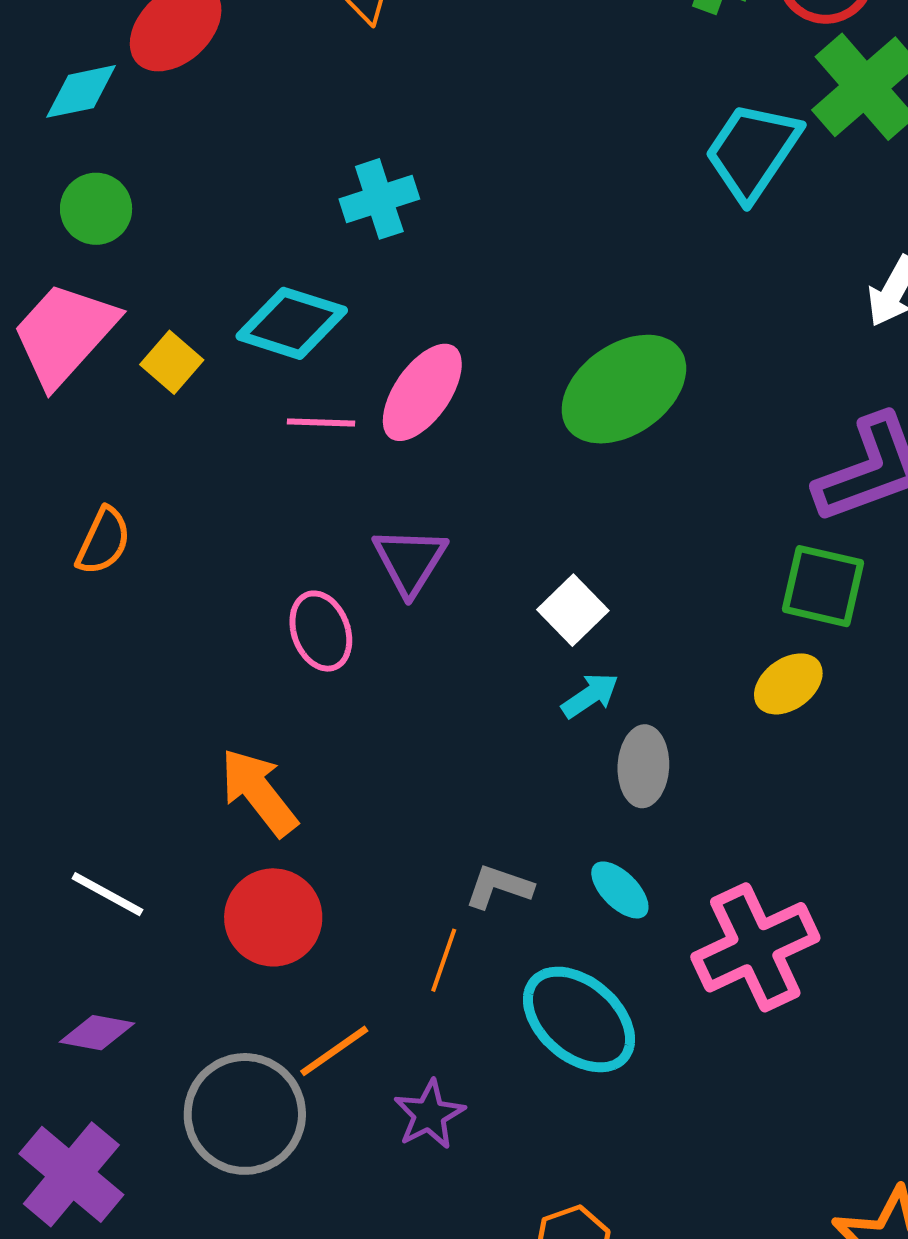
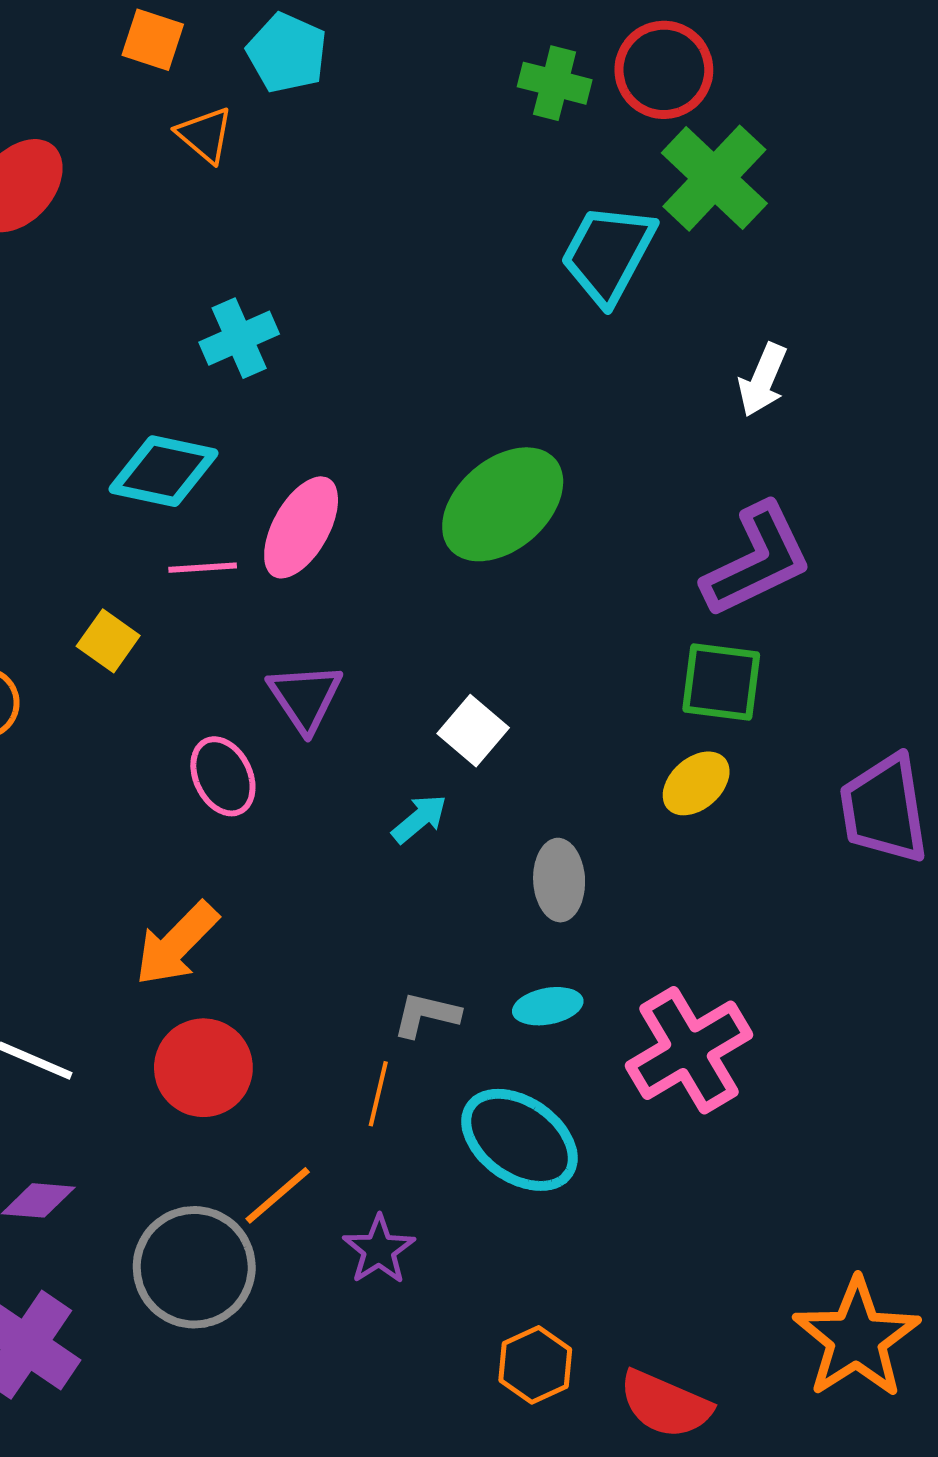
yellow square: (172, 362) -> (108, 641), moved
cyan arrow: (590, 695) -> (419, 819), moved
orange arrow: (259, 792) -> (177, 944), turned -92
cyan ellipse: (620, 890) -> (548, 1006), turned -50

